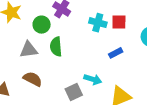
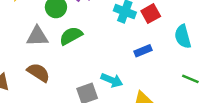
red square: (119, 22) -> (151, 14), turned -35
green semicircle: (56, 47) -> (71, 36), turned 60

